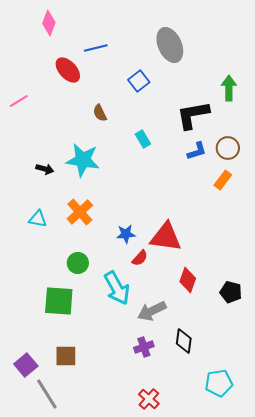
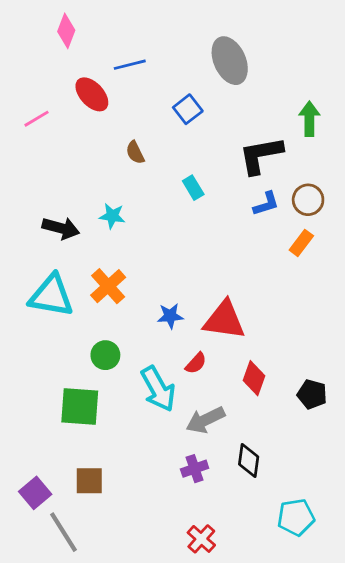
pink line: (19, 101) -> (36, 119), moved
cyan star: (83, 160) -> (112, 216), size x0.6
black arrow: (45, 169) -> (61, 228), size x1.5
cyan triangle: (38, 219) -> (51, 296), size x1.8
red semicircle: (140, 258) -> (196, 363), moved

